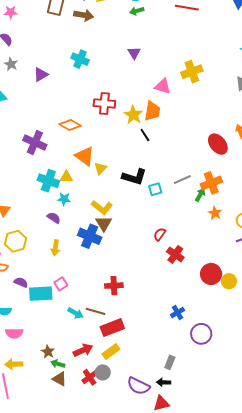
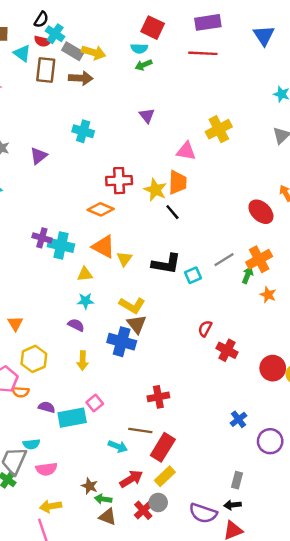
orange diamond: (70, 125) -> (101, 209), moved
purple cross: (35, 142) -> (42, 238), size x0.7
cyan cross: (48, 181) -> (61, 245), moved
cyan arrow: (75, 313) -> (118, 446), moved
red rectangle: (112, 328) -> (163, 447), turned -30

